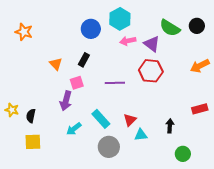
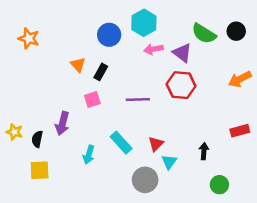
orange triangle: (56, 64) -> (78, 65), moved
purple arrow: (66, 101) -> (62, 124), moved
cyan arrow: (74, 129) -> (89, 155), turned -35
cyan triangle: (141, 135) -> (169, 162), turned -48
gray circle: (109, 147) -> (145, 180), moved

